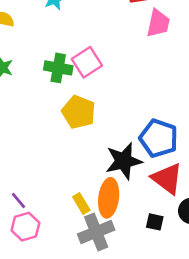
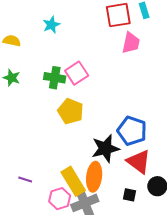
purple line: (18, 201) -> (25, 179), turned -32
yellow rectangle: (81, 203) -> (73, 181), size x1.8
pink hexagon: (25, 227) -> (60, 199), moved

